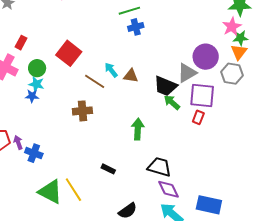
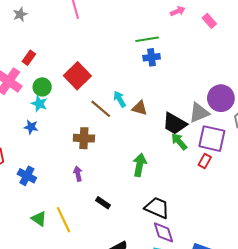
blue star: (32, 96) -> (31, 127), moved
purple arrow: (18, 142) -> (78, 174), moved
green triangle: (50, 192) -> (39, 219), size x0.6

